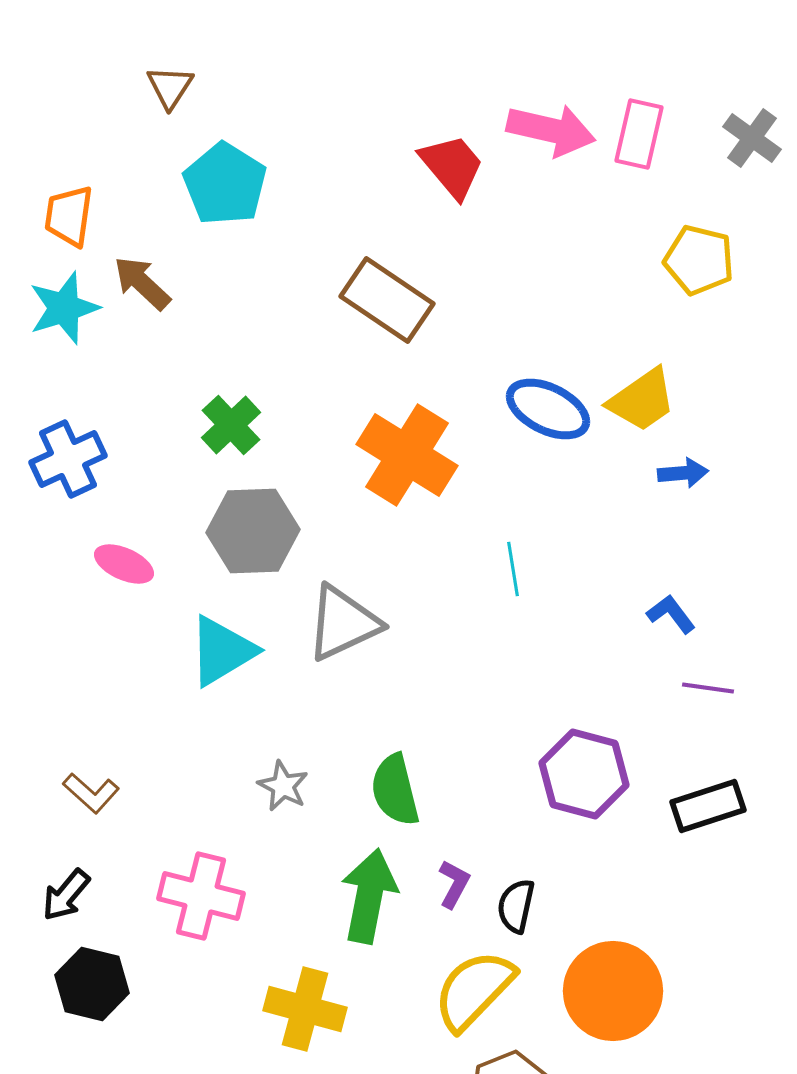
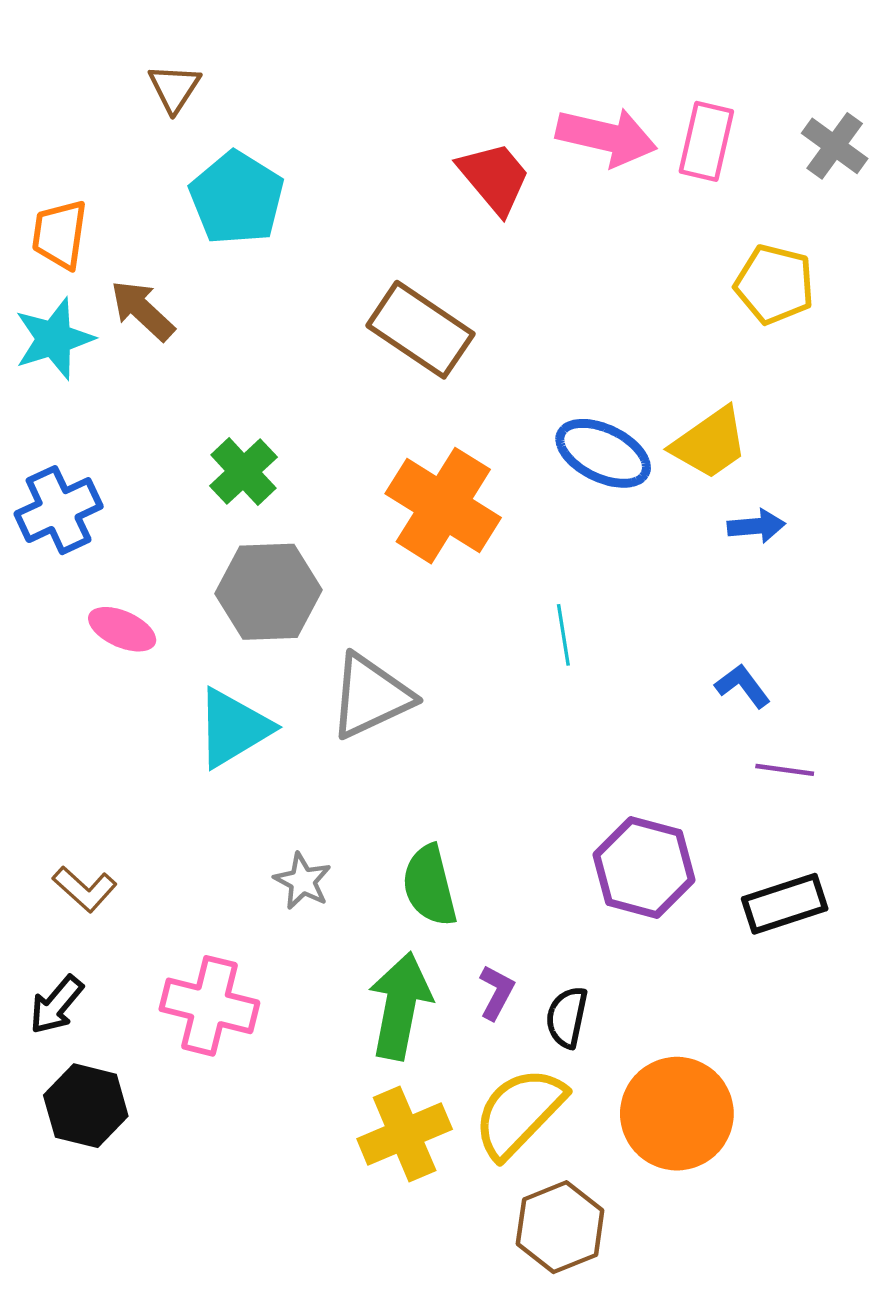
yellow cross: (305, 1009) -> (405, 1134), moved, turned -38

